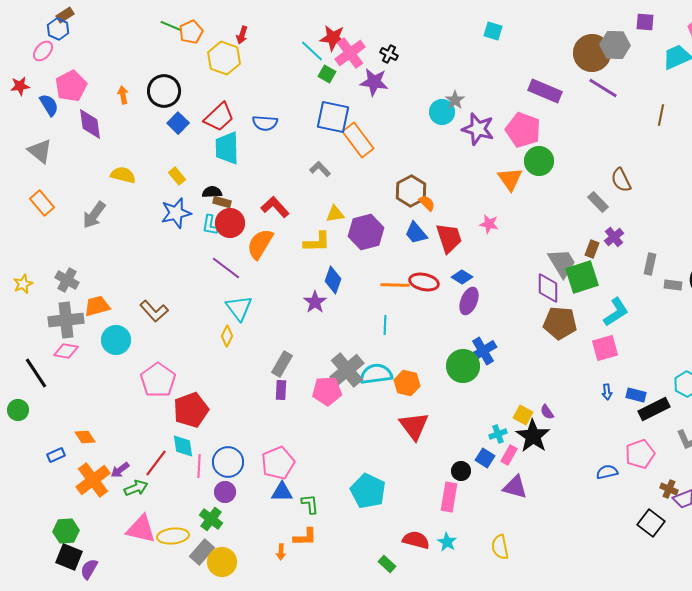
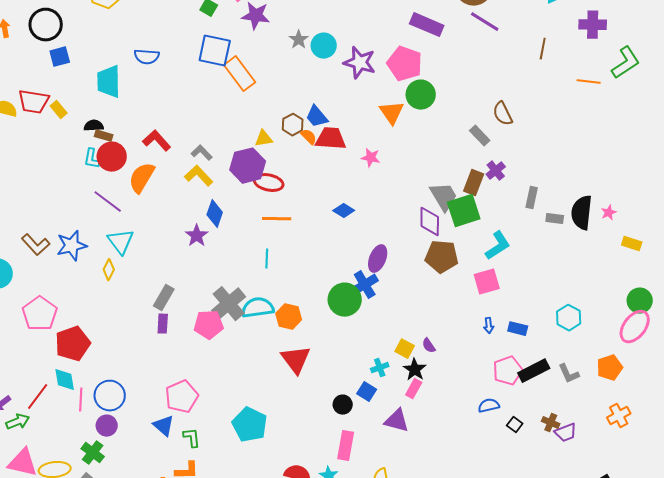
gray star: (455, 100) -> (299, 40), moved
red trapezoid: (219, 117) -> (34, 102), moved, turned 52
blue square: (178, 123) -> (60, 57), turned 30
gray L-shape: (320, 169) -> (202, 153), moved
brown hexagon: (411, 191) -> (293, 125), size x0.7
blue star: (176, 213) -> (72, 246), moved
yellow triangle: (335, 214) -> (264, 139), moved
blue trapezoid: (416, 233) -> (317, 117), moved
red trapezoid: (449, 238) -> (331, 139), moved, turned -68
yellow L-shape: (317, 242) -> (199, 176), turned -132
brown rectangle: (592, 249) -> (474, 183), size x1.4
red ellipse: (424, 282) -> (269, 183), moved
purple ellipse: (469, 301) -> (378, 259), moved
black rectangle: (654, 409) -> (534, 371), moved
black star: (533, 436) -> (415, 370), size x0.7
pink pentagon: (640, 454) -> (508, 371), moved
pink rectangle: (509, 455) -> (414, 389), moved
pink pentagon: (278, 463) -> (182, 397), moved
blue triangle: (282, 492) -> (164, 426), turned 40
pink rectangle: (449, 497) -> (346, 446), moved
black square: (651, 523) -> (515, 425), moved, size x0.6

